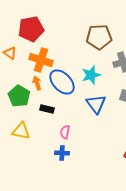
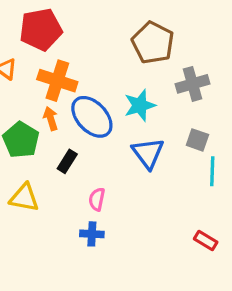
brown pentagon: (99, 37) -> (153, 43), turned 30
black rectangle: (47, 109) -> (67, 161), turned -72

